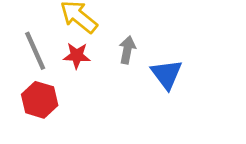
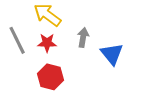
red hexagon: (40, 100) -> (50, 77), moved

